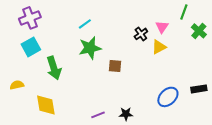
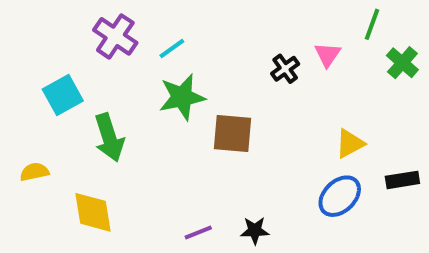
purple cross: (30, 18) -> (115, 36), moved, turned -35
yellow triangle: (159, 47) -> (350, 144), moved
brown square: (115, 66) -> (233, 133), size x1.5

